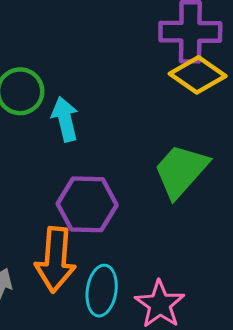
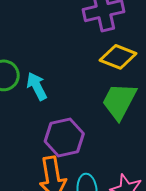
yellow diamond: (198, 75) -> (118, 57), moved

